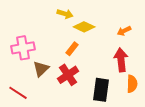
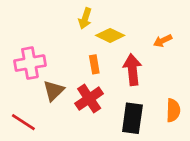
yellow arrow: (65, 14) -> (85, 18), turned 91
orange rectangle: (72, 49) -> (94, 64), turned -48
red arrow: (121, 60) -> (132, 70), moved

